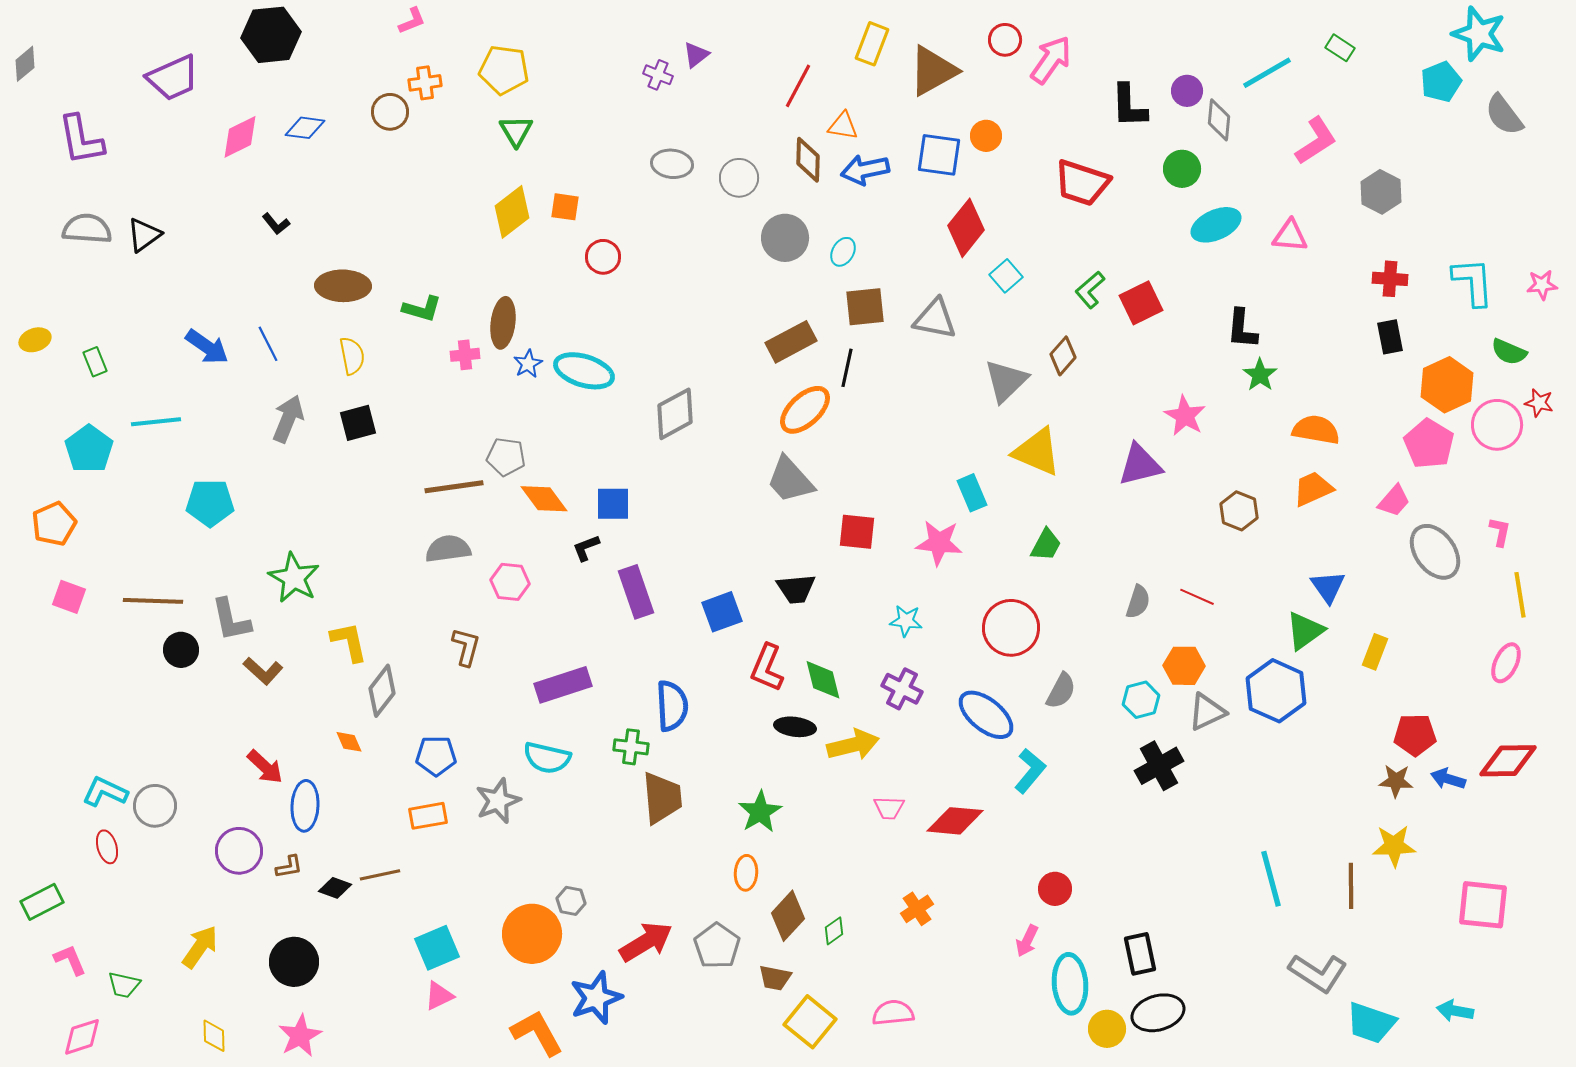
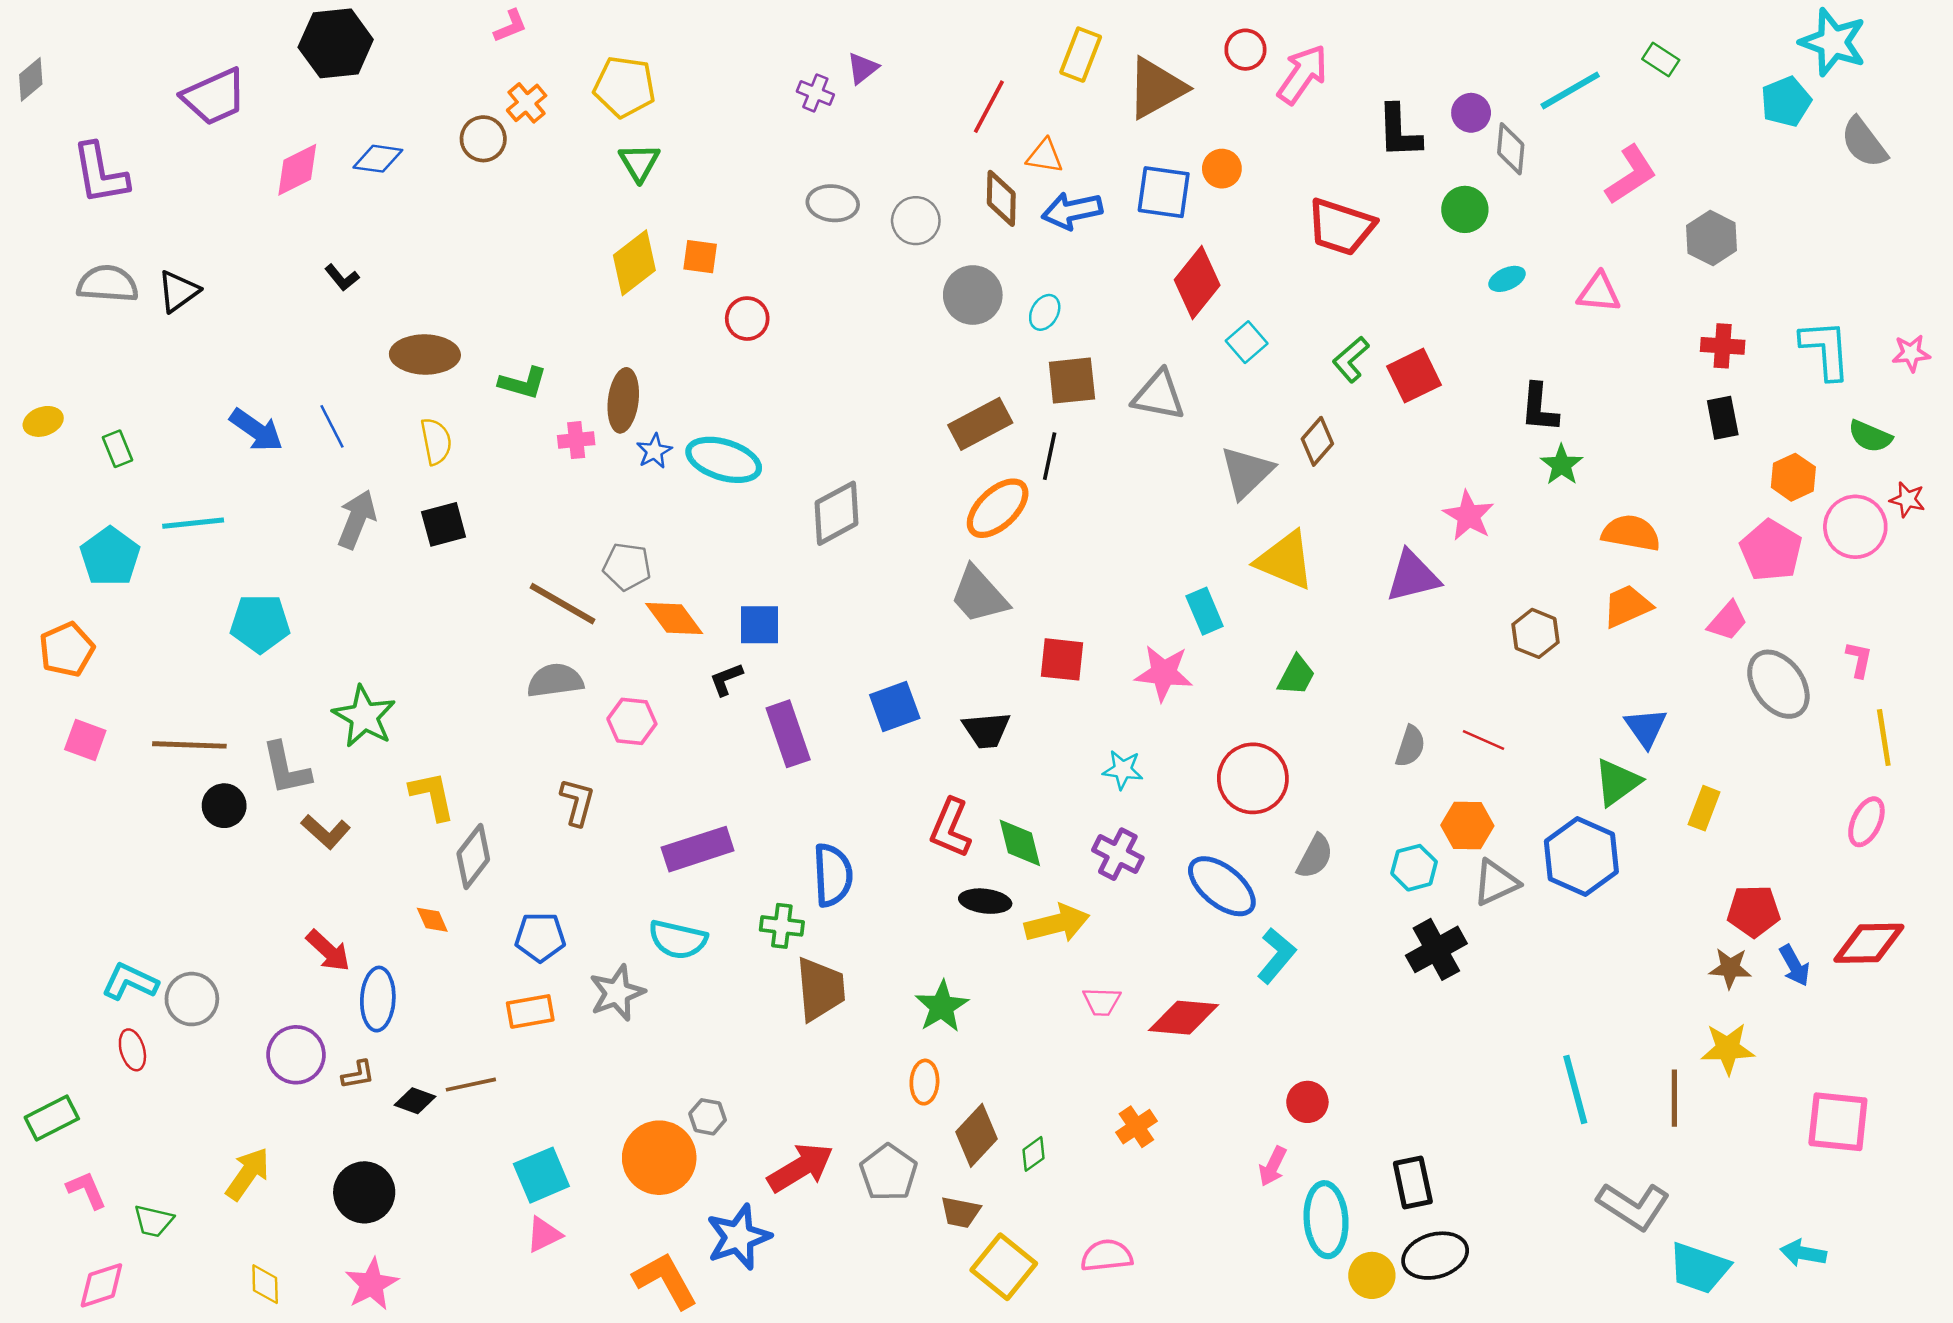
orange cross: (425, 83) -> (527, 103), turned -32
cyan ellipse: (1216, 225) -> (1507, 279), size x0.6
orange hexagon: (1447, 385) -> (1793, 477), size x0.7
brown line: (454, 487) -> (563, 604), turned 38
blue square: (722, 612) -> (895, 707), moved
blue arrow: (1448, 779) -> (1795, 966), turned -136

